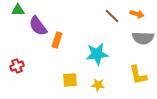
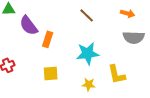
brown line: (112, 16) -> (87, 15), moved
yellow L-shape: (138, 75) -> (117, 74), moved
yellow square: (70, 80) -> (51, 73), moved

